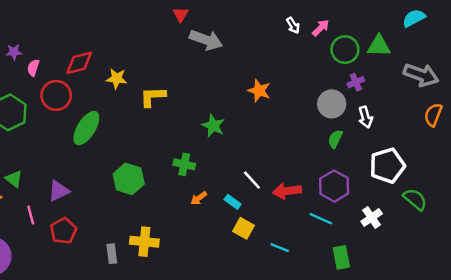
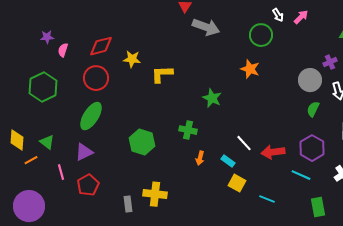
green circle: (345, 50) -> (261, 35), moved
red circle: (56, 95) -> (96, 78), moved
green ellipse: (86, 128) -> (91, 116), moved
orange arrow: (199, 198) -> (200, 158), turned -40

